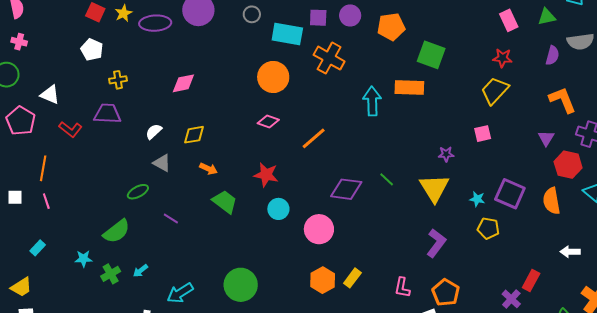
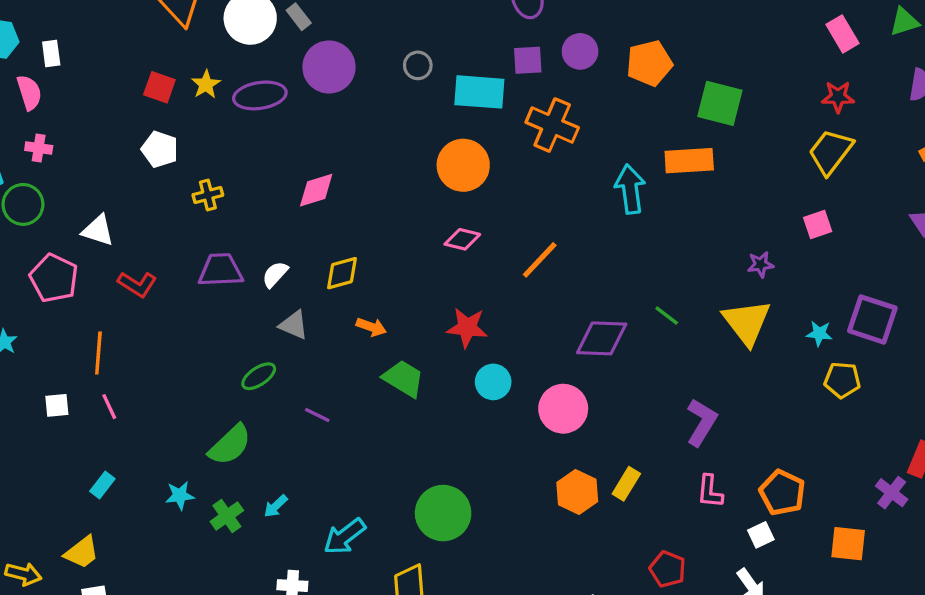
purple trapezoid: (107, 114) -> (221, 270), moved
purple L-shape: (436, 243) -> (702, 422), moved

